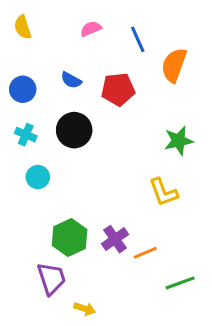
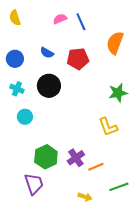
blue line: (138, 39) -> (81, 22), moved
yellow arrow: (85, 309) -> (85, 197), moved

